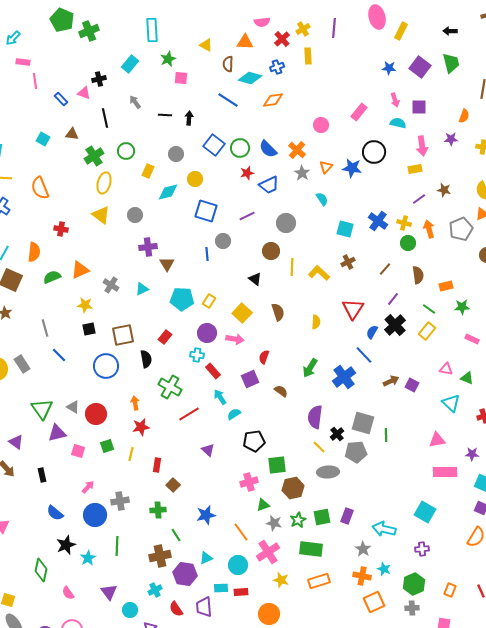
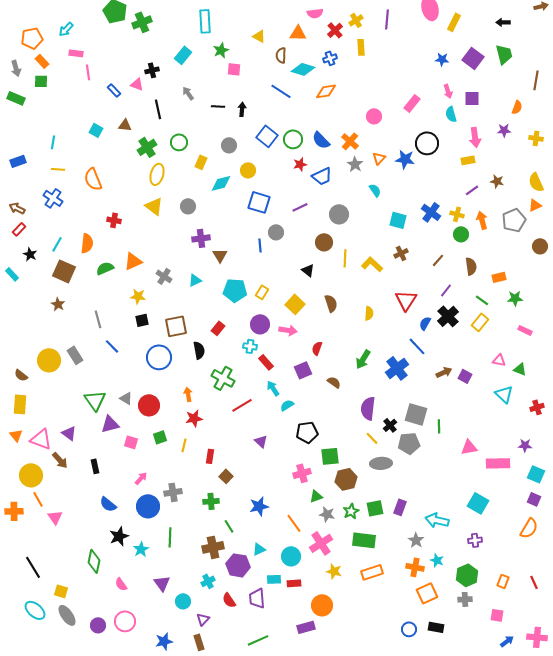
cyan semicircle: (398, 123) -> (451, 114), turned -119
pink triangle: (437, 440) -> (469, 447), moved

